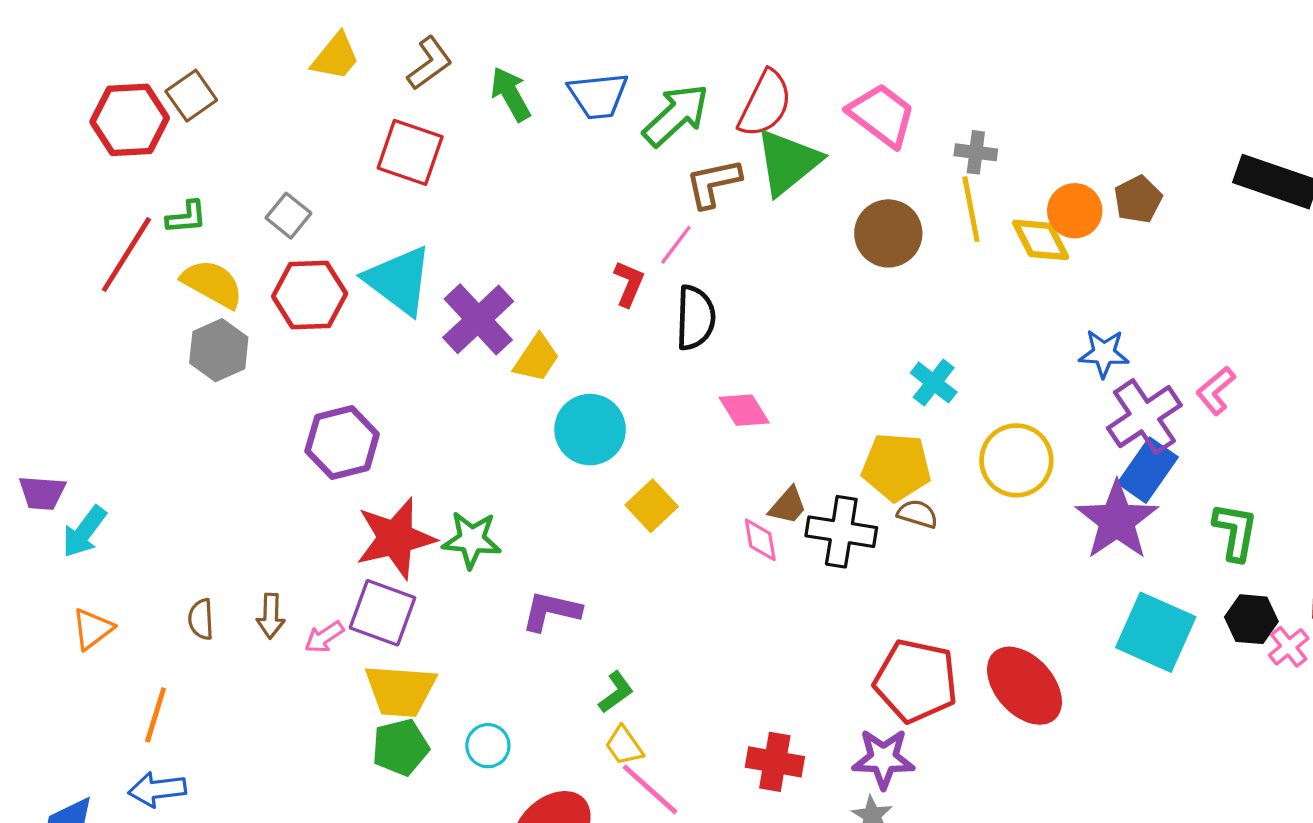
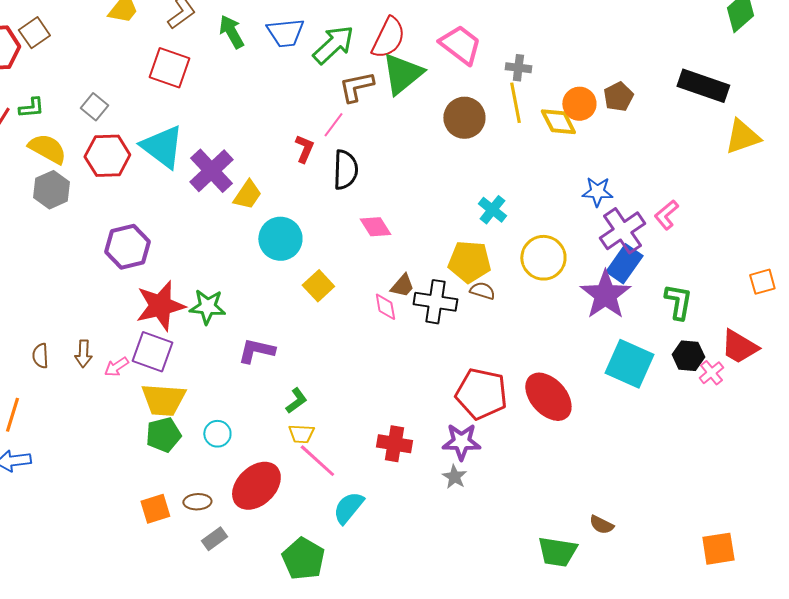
yellow trapezoid: (624, 746) -> (301, 434), turned -52

